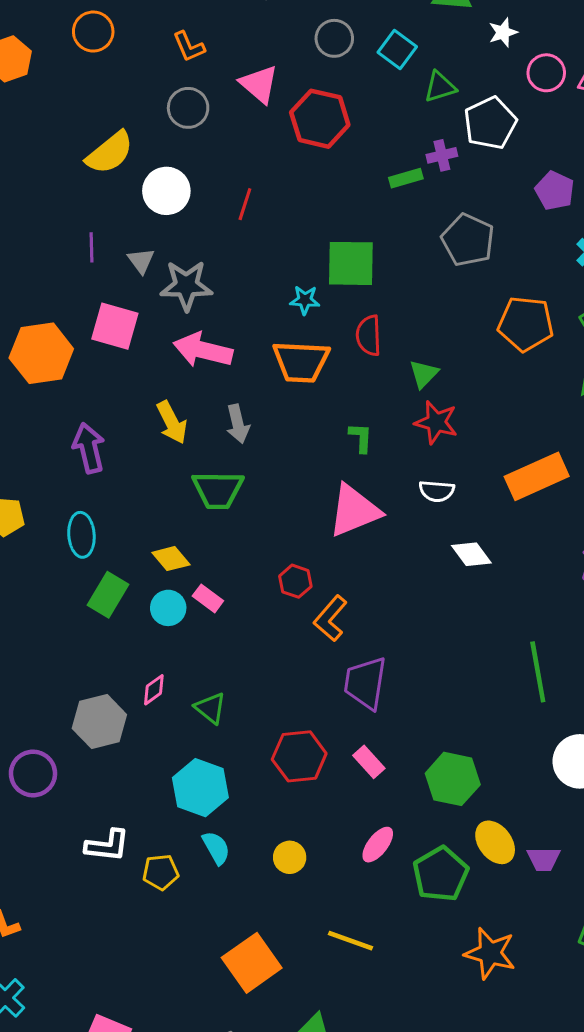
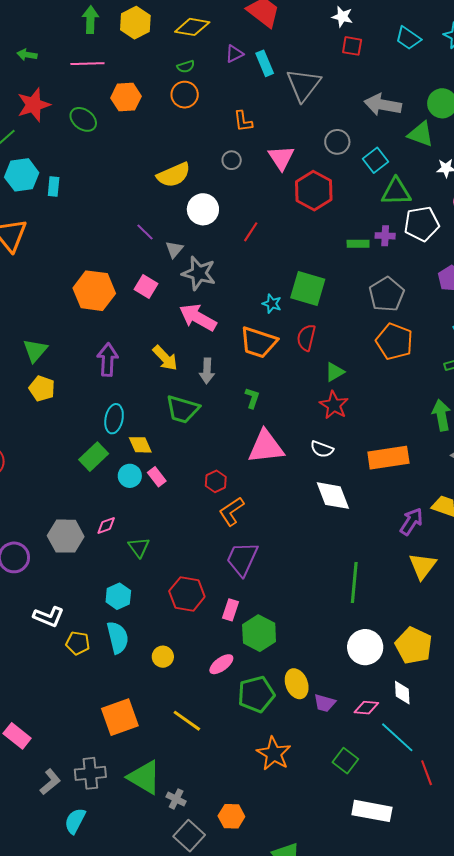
green triangle: (440, 87) -> (396, 192), size x1.4
gray circle: (188, 108) -> (232, 160), size x0.7
purple line: (91, 247) -> (145, 232), turned -60
orange pentagon: (526, 324) -> (394, 341), moved
pink square: (115, 326) -> (146, 286), size x0.7
yellow arrow: (172, 422) -> (165, 358), turned -32
green L-shape: (361, 438) -> (252, 398), moved
cyan ellipse: (81, 535) -> (114, 419), moved
white diamond: (471, 554) -> (333, 496), size x1.4
pink rectangle: (369, 762) -> (230, 610), turned 45
green hexagon: (453, 779) -> (259, 633), moved
cyan hexagon: (200, 788) -> (118, 596), size x0.7
cyan semicircle: (216, 848) -> (118, 637), size x1.4

